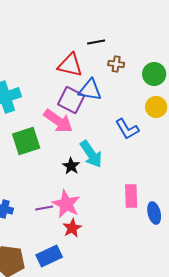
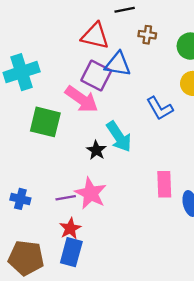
green square: (26, 141) -> (45, 122), turned 32
red star: (72, 228) -> (70, 228), moved
blue rectangle: (49, 256) -> (71, 252), turned -50

